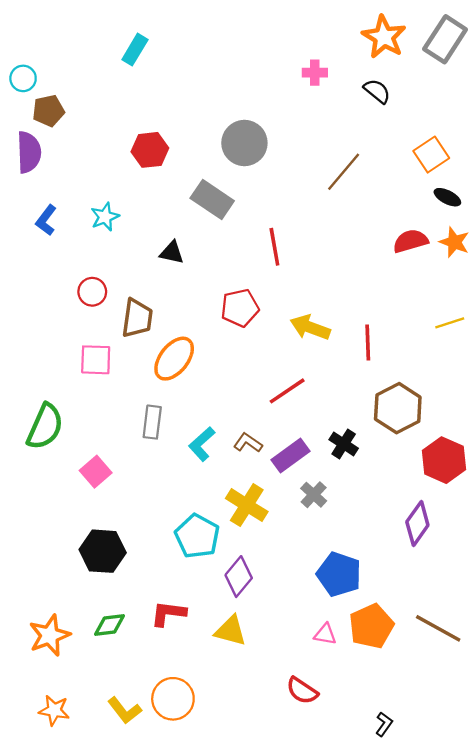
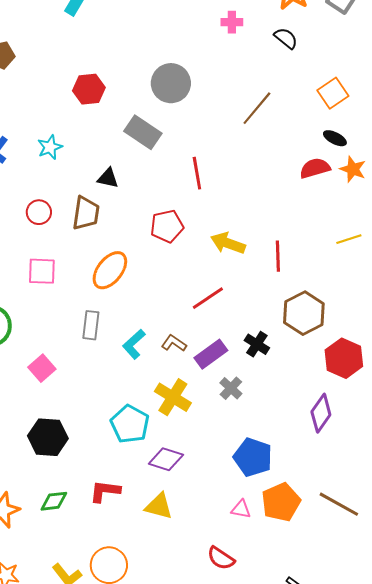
black ellipse: (447, 197) -> (335, 138), moved
brown trapezoid: (137, 318) -> (86, 213), moved
purple diamond: (239, 577) -> (166, 459), turned 68

